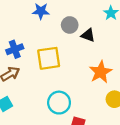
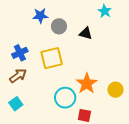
gray circle: (70, 25) -> (59, 26), moved
orange star: (101, 72) -> (87, 83), moved

